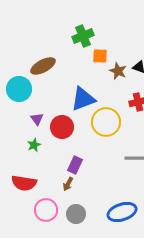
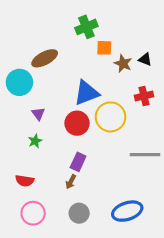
red circle: (62, 127) -> (77, 123), moved
red semicircle: (24, 183) -> (25, 181), size x0.7
pink circle: (46, 210) -> (33, 213), moved

